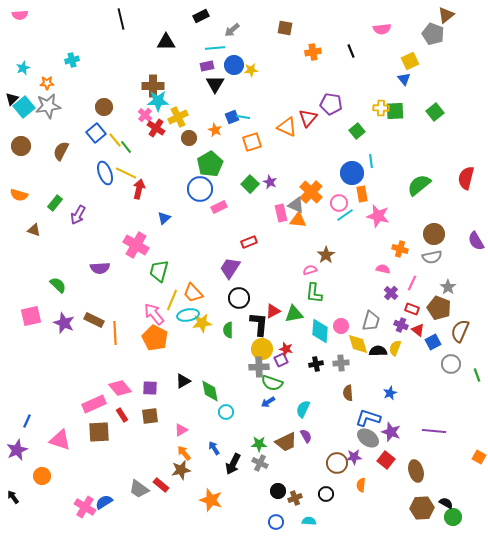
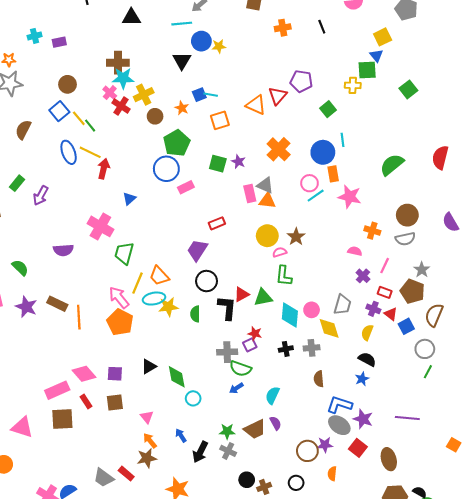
purple rectangle: (207, 66) -> (59, 42), moved
green square: (395, 111) -> (367, 70), moved
green square: (250, 184) -> (218, 164), turned -30
orange cross: (311, 192) -> (279, 149), moved
yellow circle: (262, 349) -> (267, 236), moved
black semicircle: (378, 351) -> (367, 359), moved, turned 30
green line: (477, 375) -> (428, 372), moved, turned 48
pink triangle: (181, 430) -> (147, 417), turned -40

